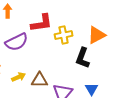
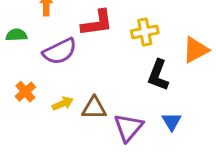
yellow cross: (64, 35) -> (145, 32), moved
orange triangle: (97, 35) -> (195, 50), moved

